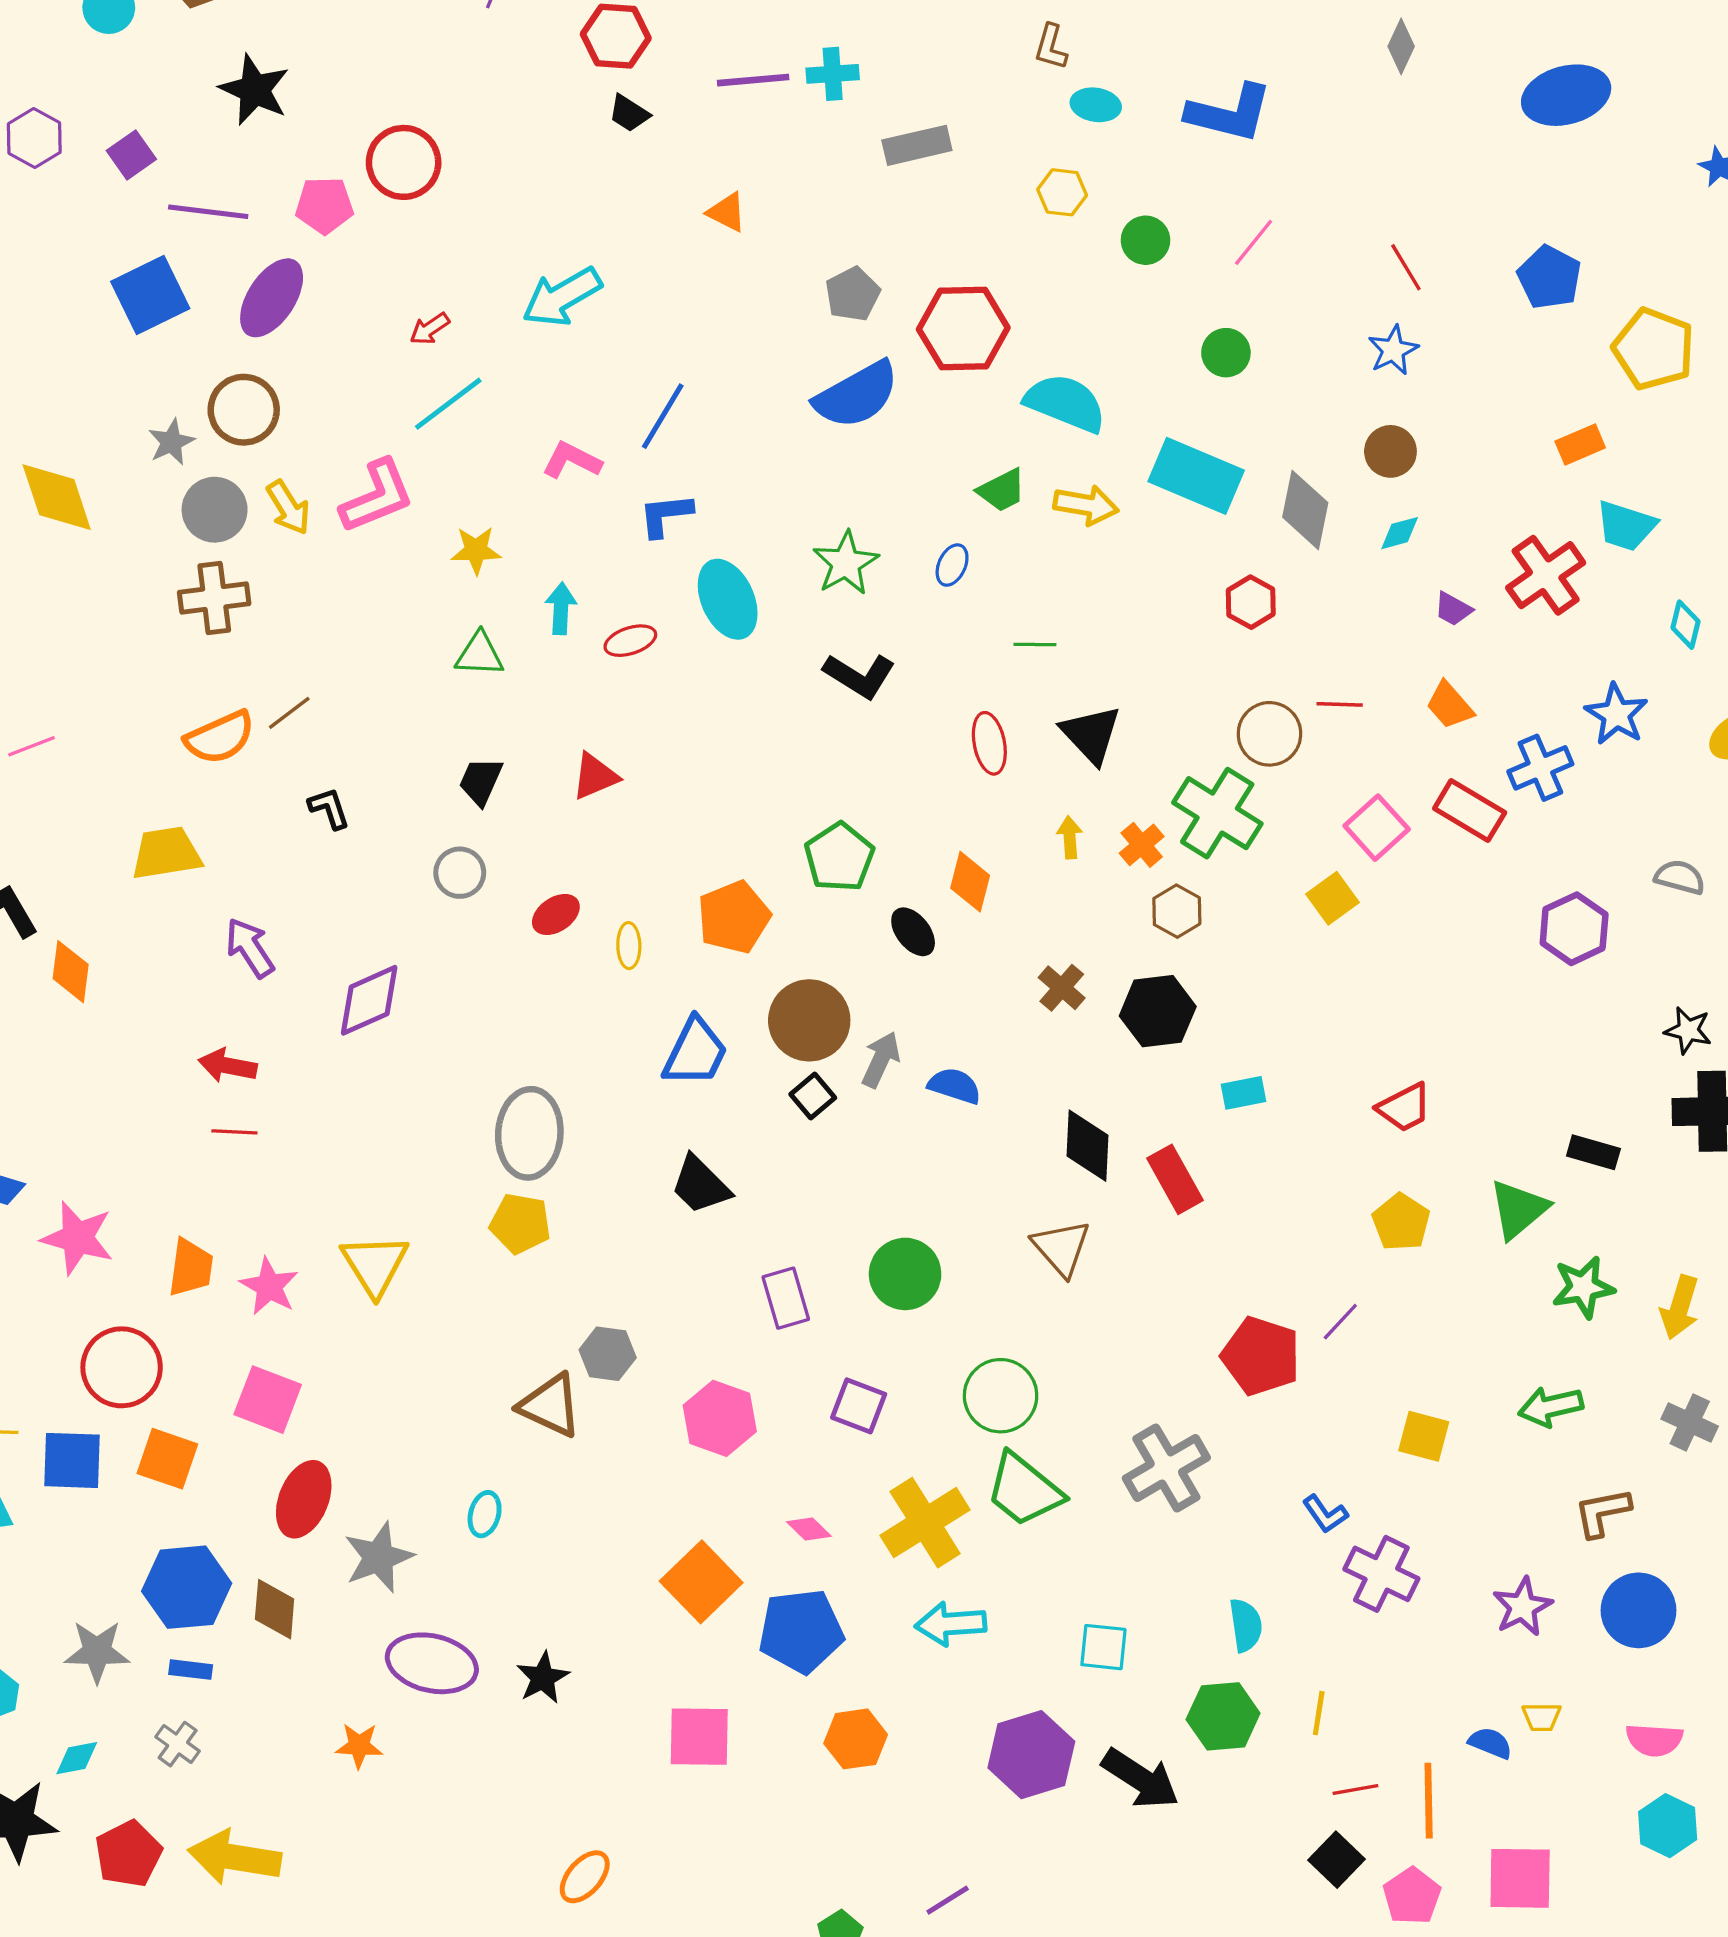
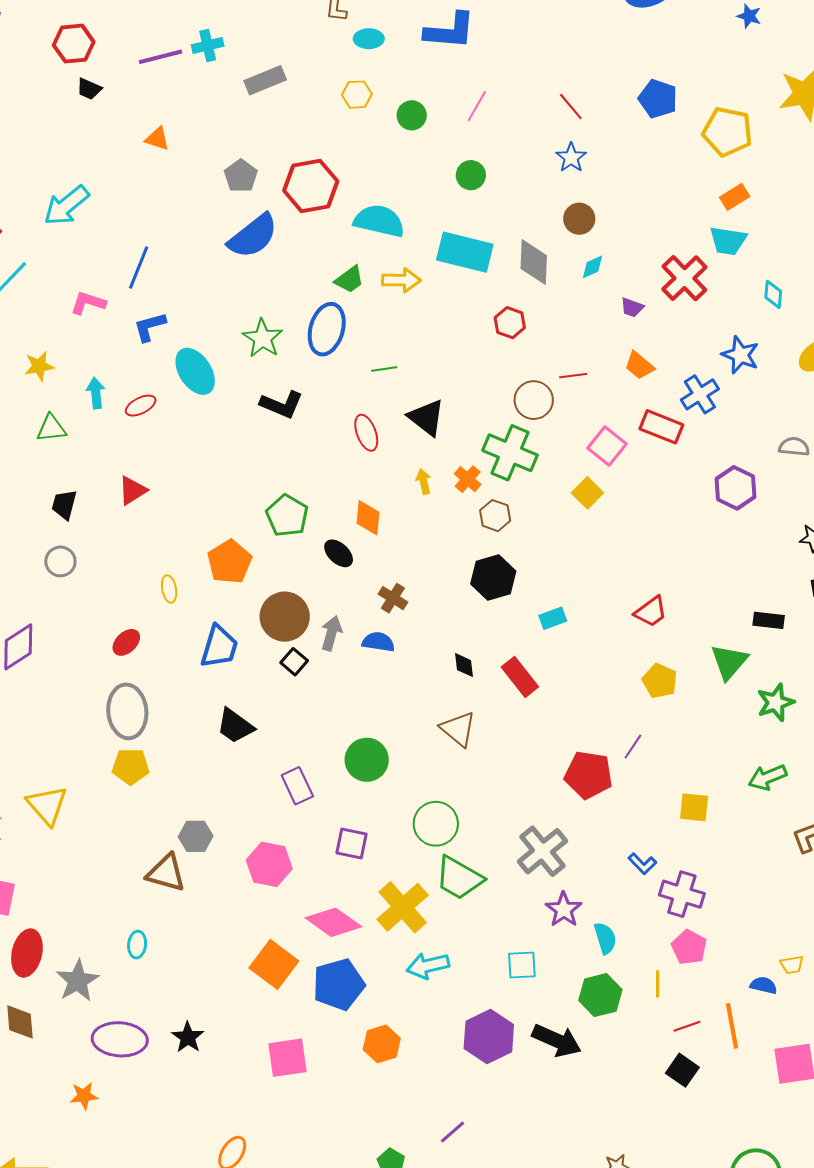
orange rectangle: (1580, 444) -> (735, 197), moved
blue ellipse: (952, 565) -> (327, 329), size x2.0
red ellipse: (556, 914) -> (126, 642), moved
brown cross: (1062, 988) -> (393, 598), moved
black diamond: (1088, 1146) -> (464, 665), size x0.6
pink diamond: (809, 1529) -> (333, 922), size x2.0
purple star: (1522, 1607) -> (564, 910), moved
pink pentagon: (1412, 1896) -> (689, 947), moved

